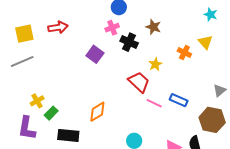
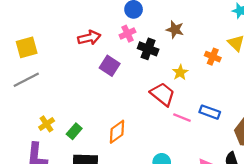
red arrow: (58, 27) -> (89, 38), moved
green rectangle: (51, 113) -> (74, 131), moved

